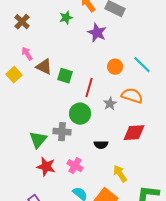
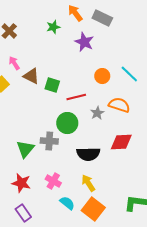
red line: (89, 88) -> (76, 97), turned 60
black semicircle: (101, 145) -> (88, 154), size x1.6
pink cross: (75, 166) -> (53, 181), moved
red star: (46, 167) -> (21, 183), moved
yellow arrow: (120, 174) -> (88, 183), moved

